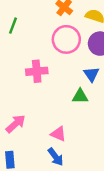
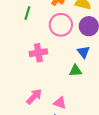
green line: (13, 26) -> (27, 13), moved
pink arrow: (16, 124) -> (34, 97), moved

